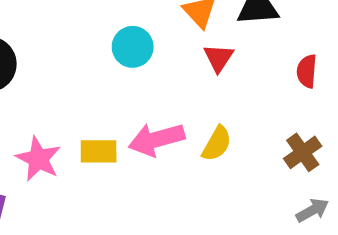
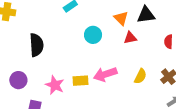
red triangle: (219, 58) -> (130, 38), turned 48
yellow semicircle: (217, 144) -> (140, 76), moved

